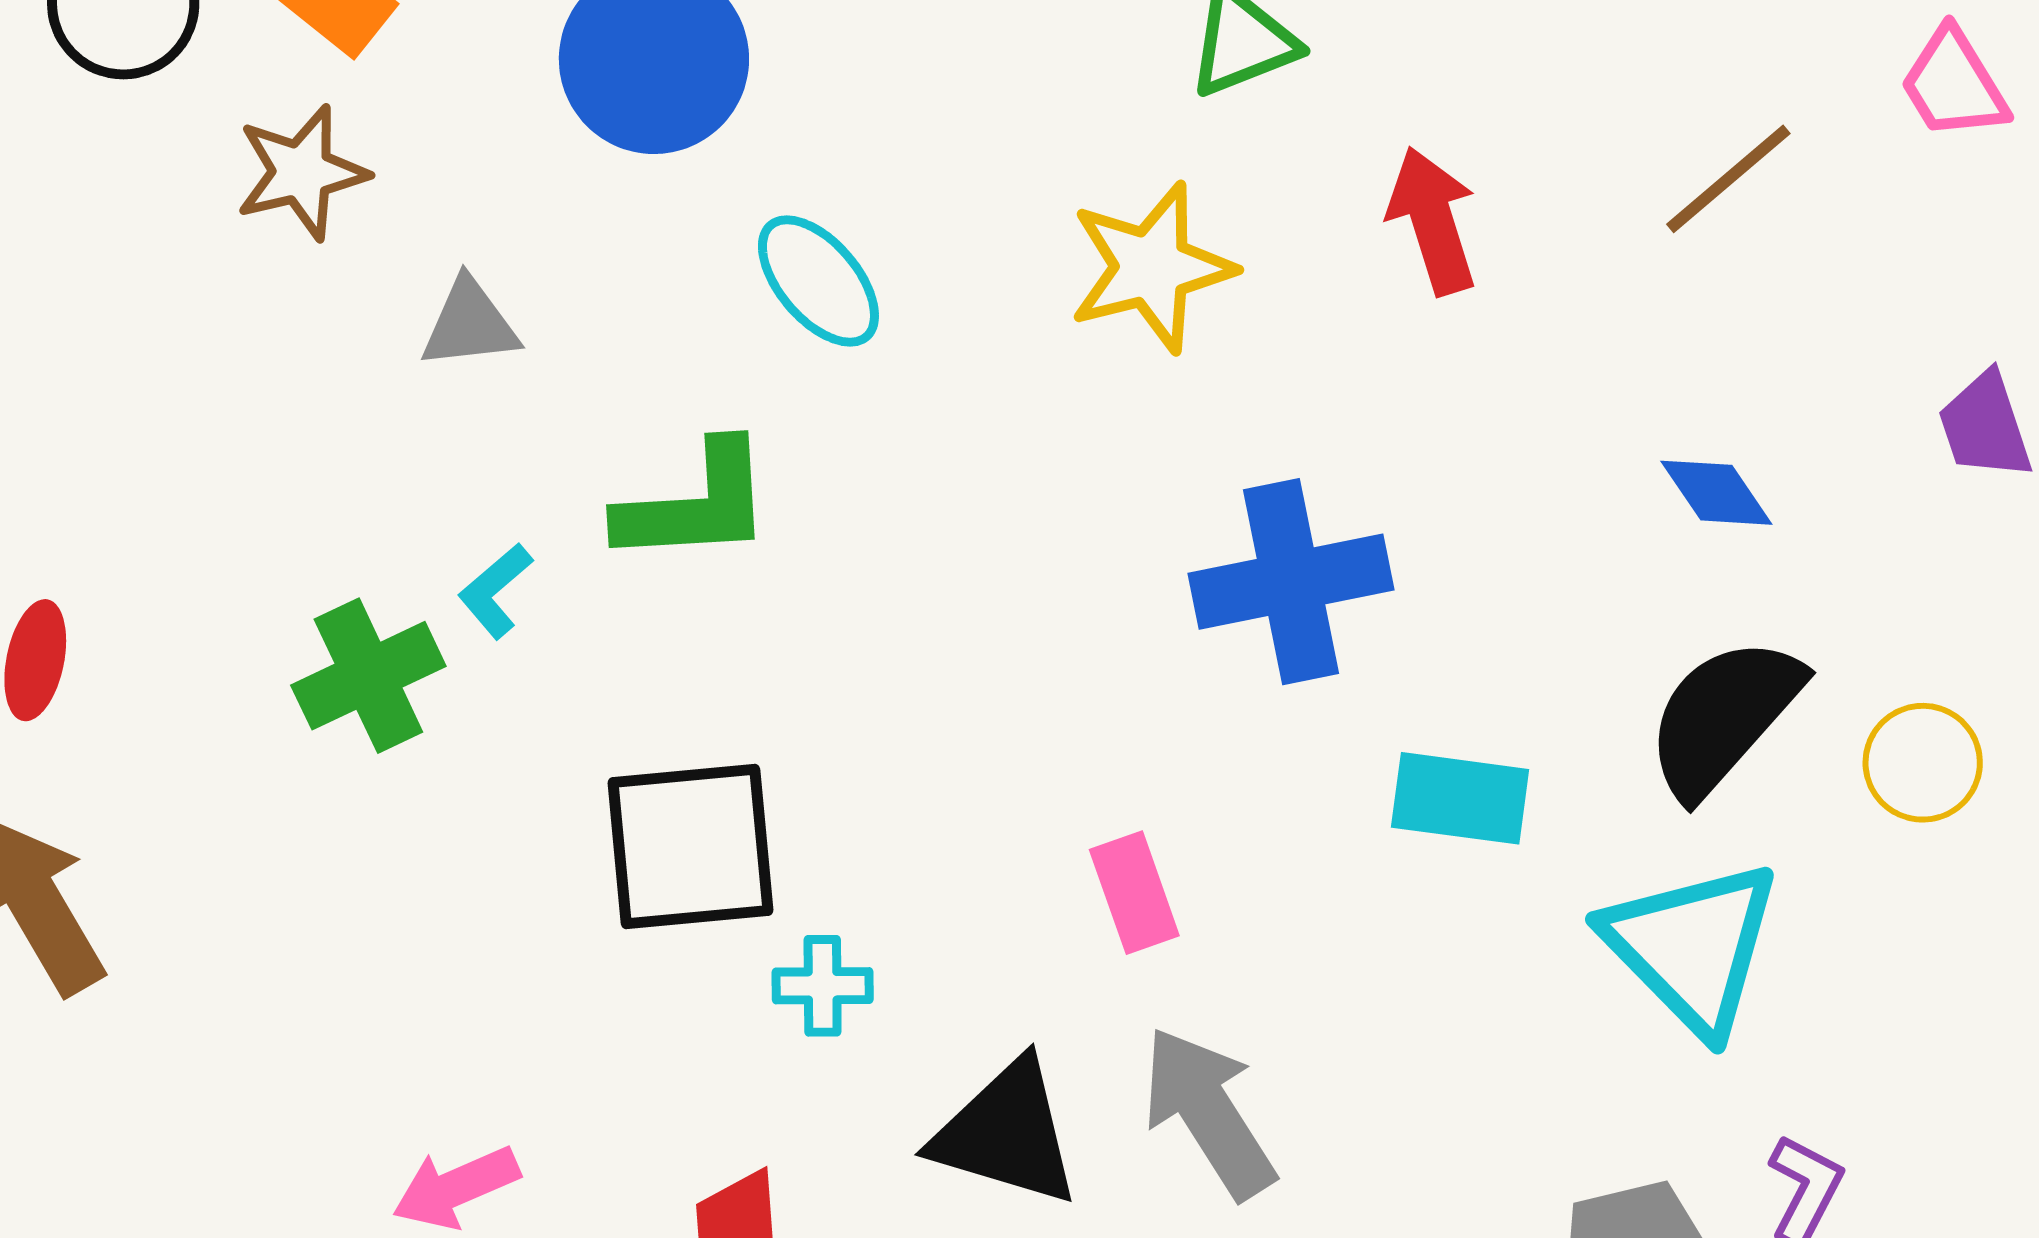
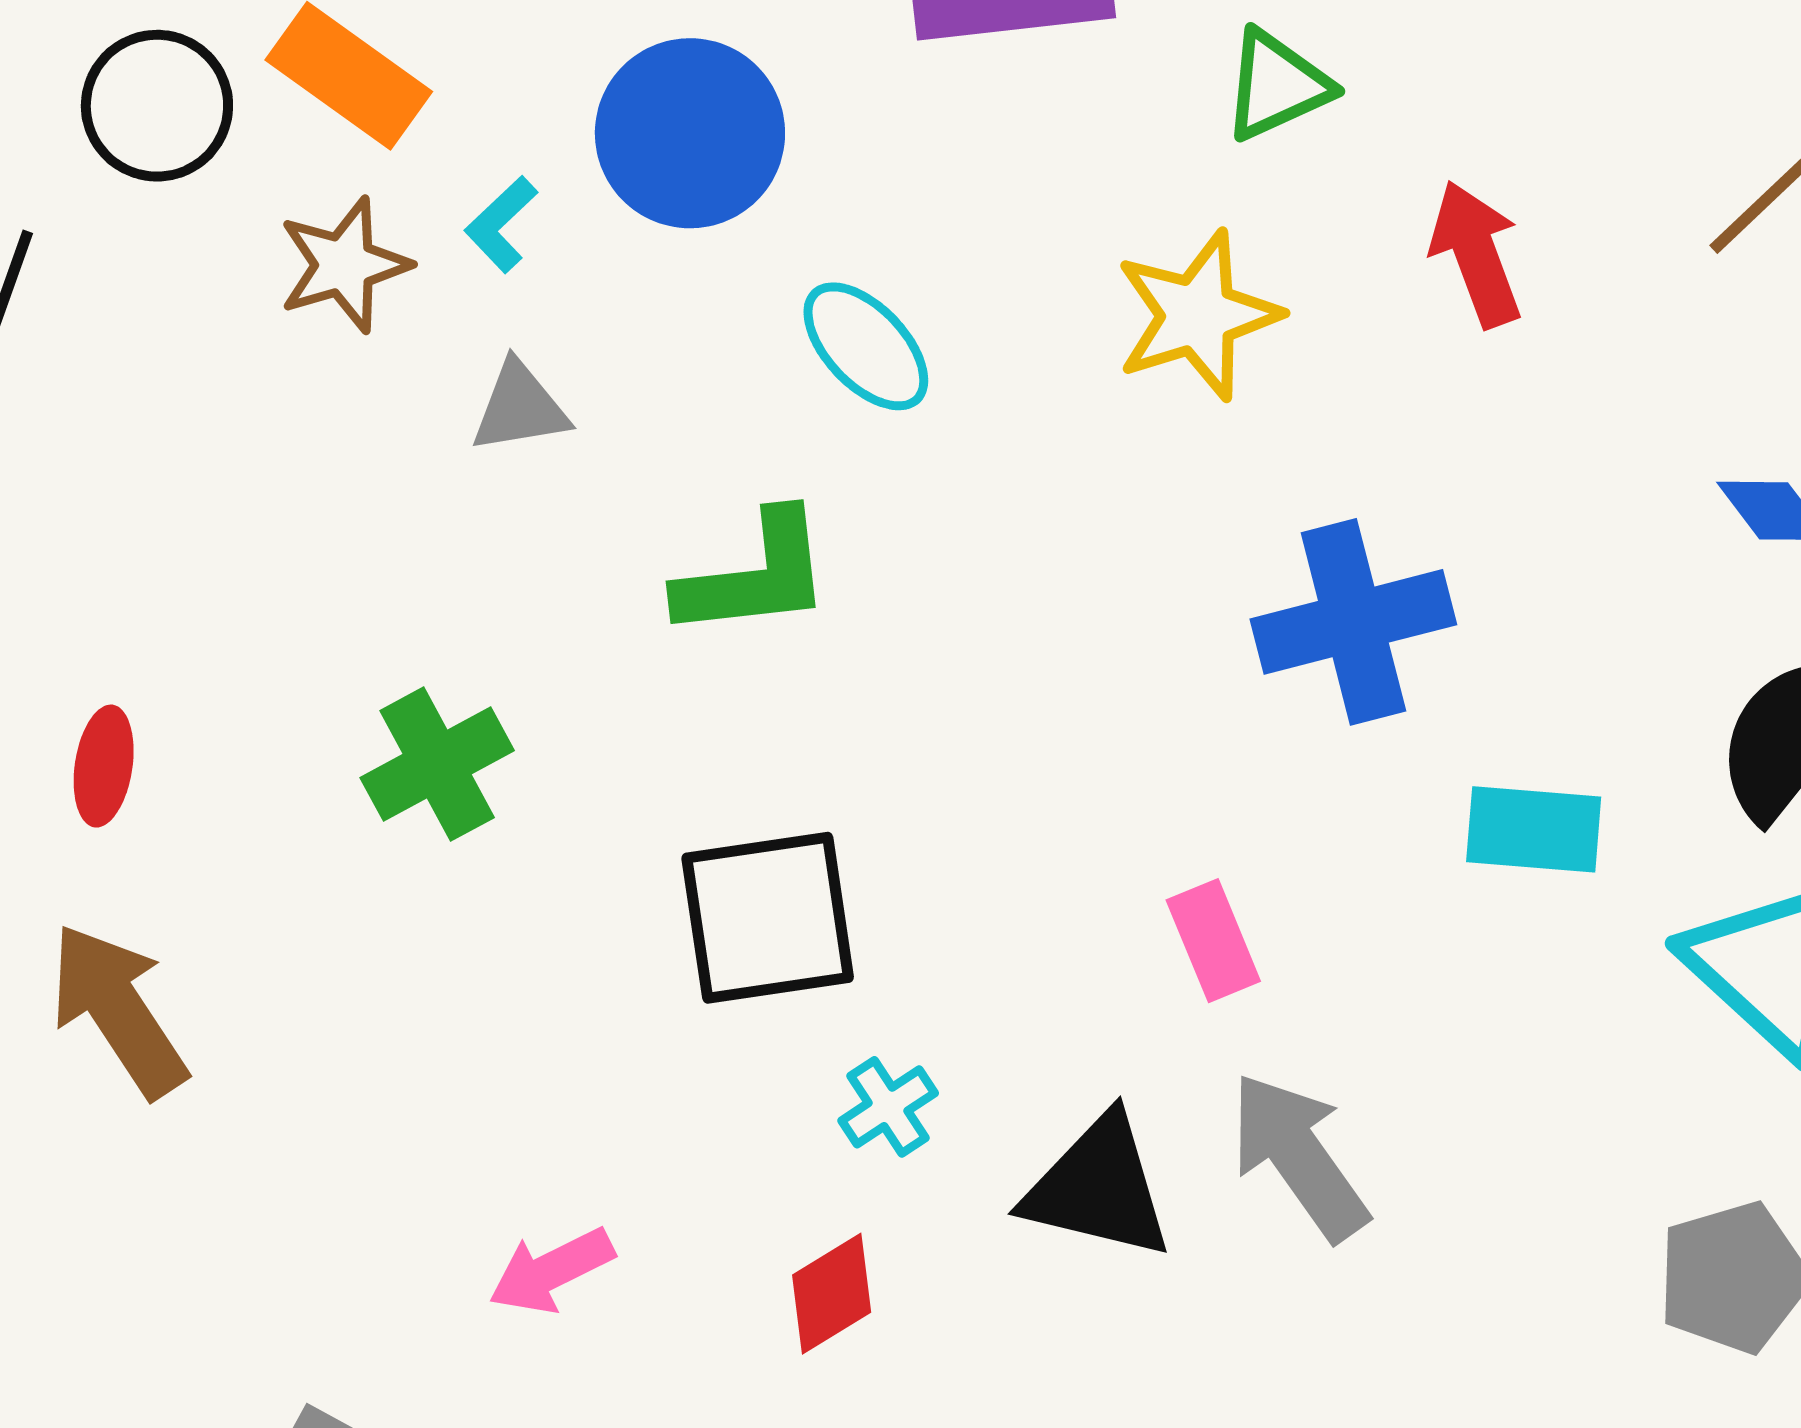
cyan L-shape: (495, 591) -> (501, 224), moved
cyan cross: (823, 986) -> (888, 1107), moved, turned -30

